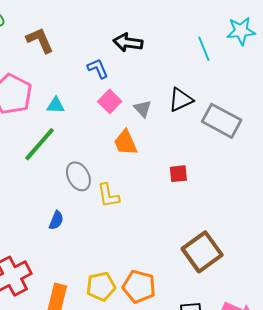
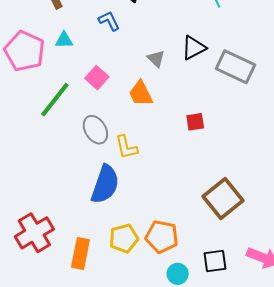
pink square: (110, 101) -> (97, 78), moved
cyan triangle: (56, 105) -> (64, 40), moved
blue semicircle: (56, 220) -> (105, 184), moved, size x2.0

